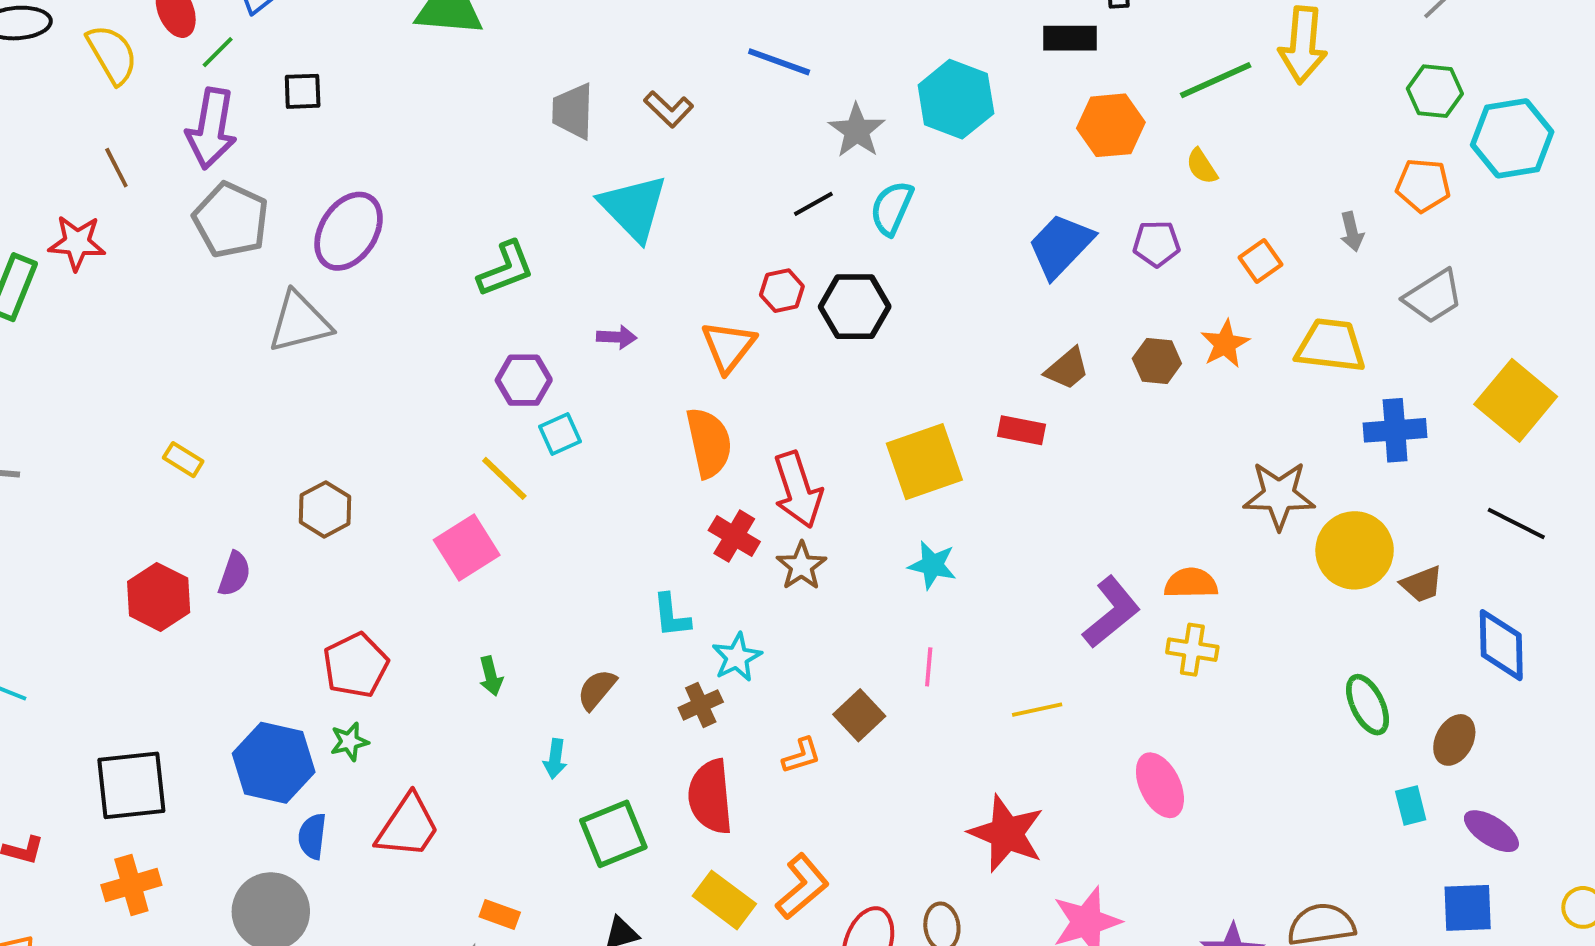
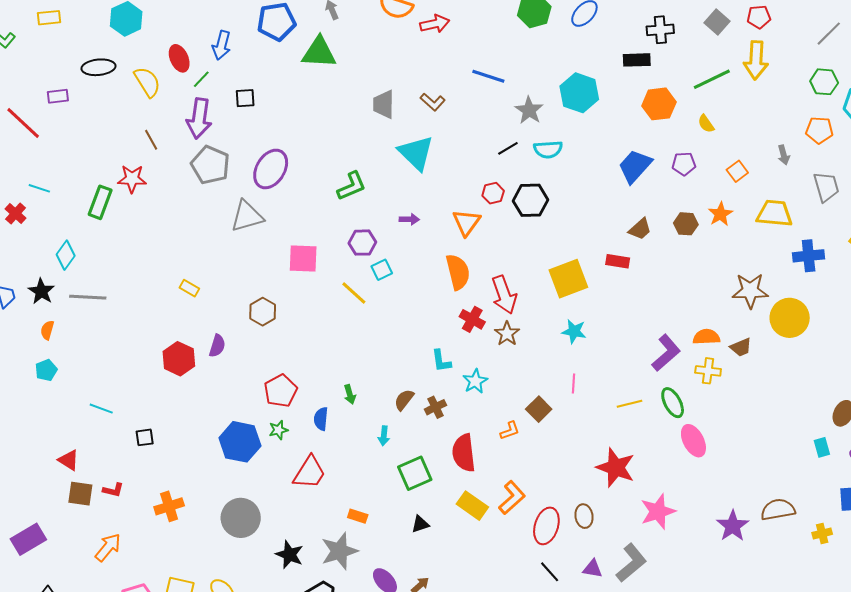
cyan semicircle: (892, 208) -> (548, 149), turned -116
gray trapezoid: (1433, 296) -> (826, 187), turned -72
pink square: (467, 547) -> (303, 259), moved, turned 36
brown trapezoid: (1422, 584) -> (741, 347), moved
brown cross: (701, 705) -> (435, 407), moved
green ellipse: (1368, 705) -> (673, 403), moved
black square: (131, 785) -> (145, 437), moved, size x0.5
blue semicircle: (312, 836) -> (321, 419), moved

